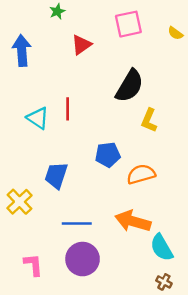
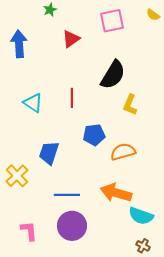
yellow semicircle: (175, 33) -> (153, 15), moved
red line: (68, 109) -> (72, 98), moved
cyan semicircle: (162, 248) -> (141, 216), turned -40

